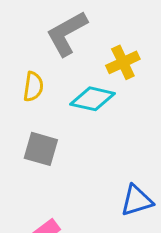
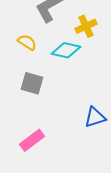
yellow semicircle: (33, 87) -> (27, 42), turned -66

